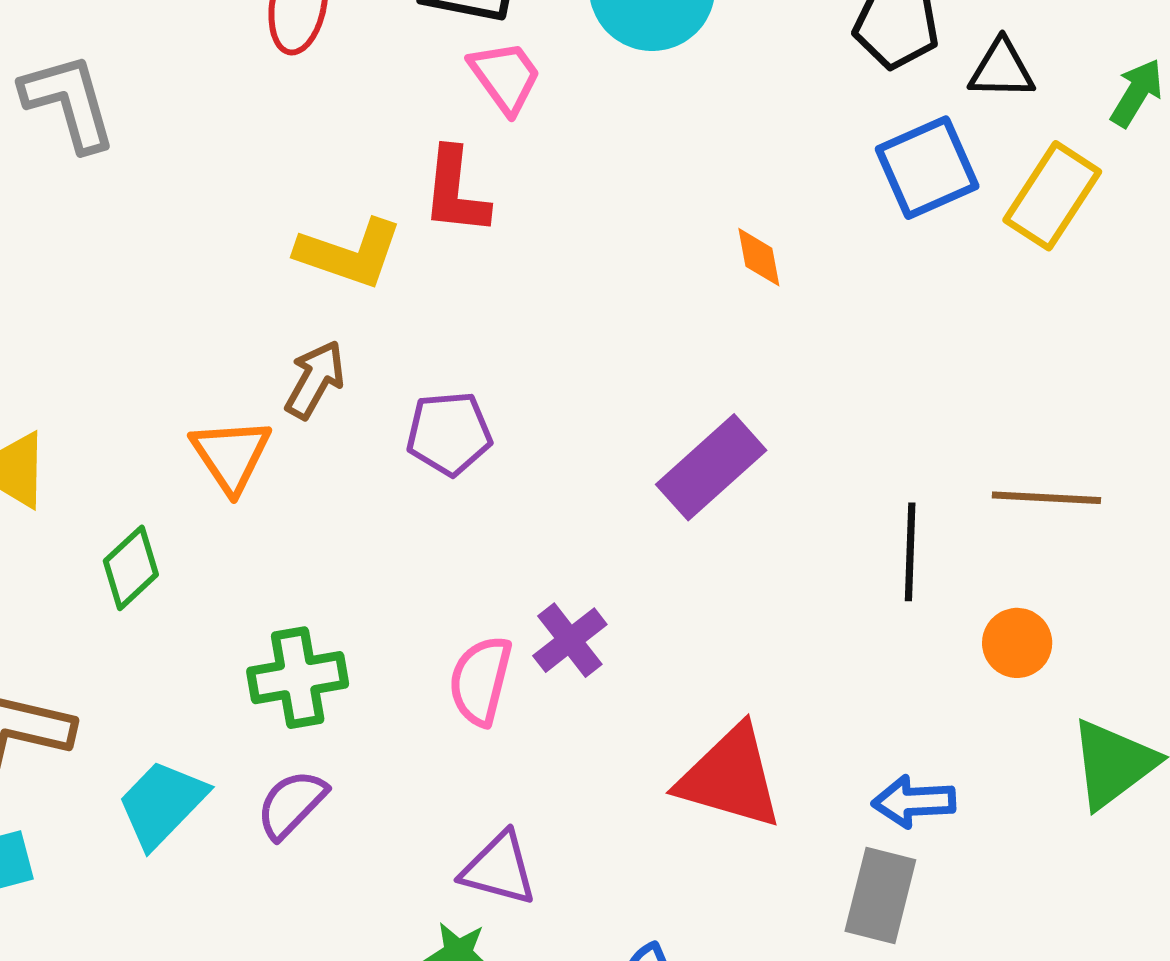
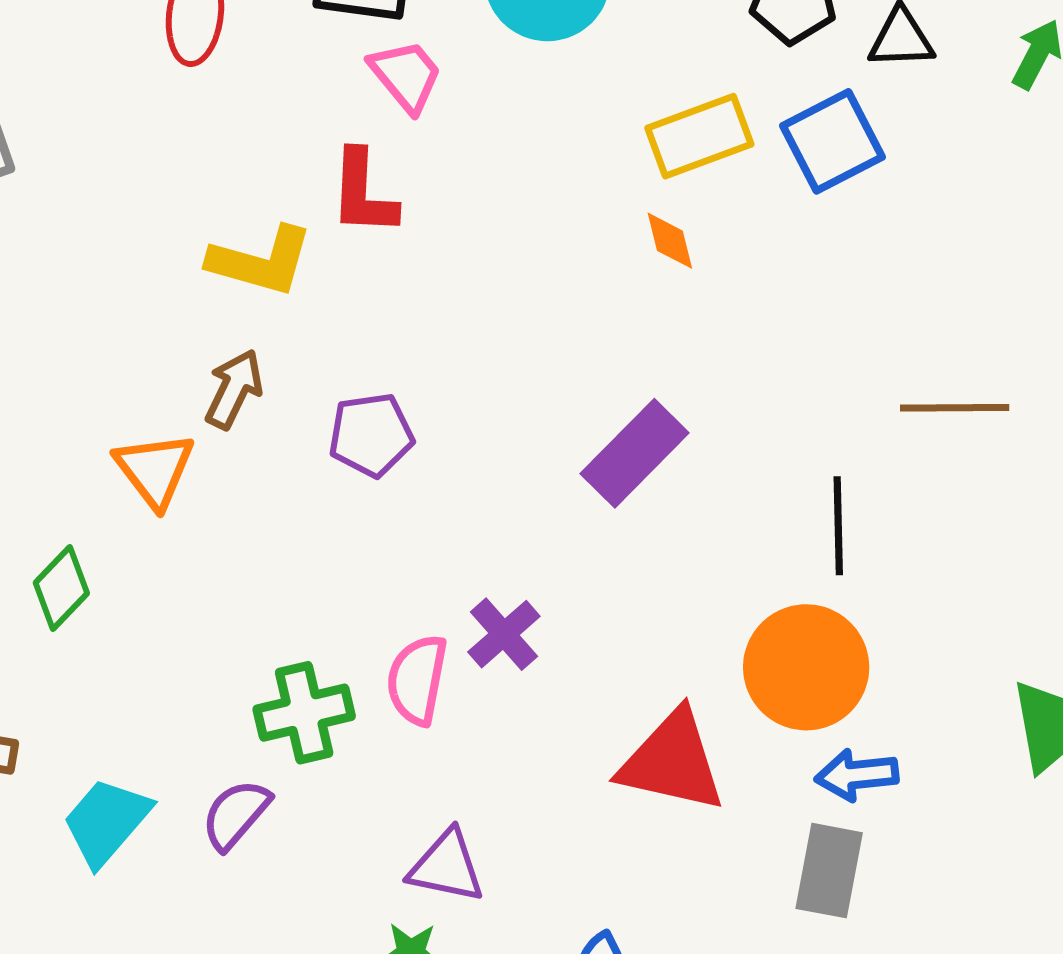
yellow rectangle: (1052, 196) -> (699, 136), moved, turned 40
brown line: (1046, 498) -> (955, 408), moved
orange circle: (1017, 643) -> (806, 667), moved, size x1.8
green cross: (298, 678) -> (304, 713), moved

